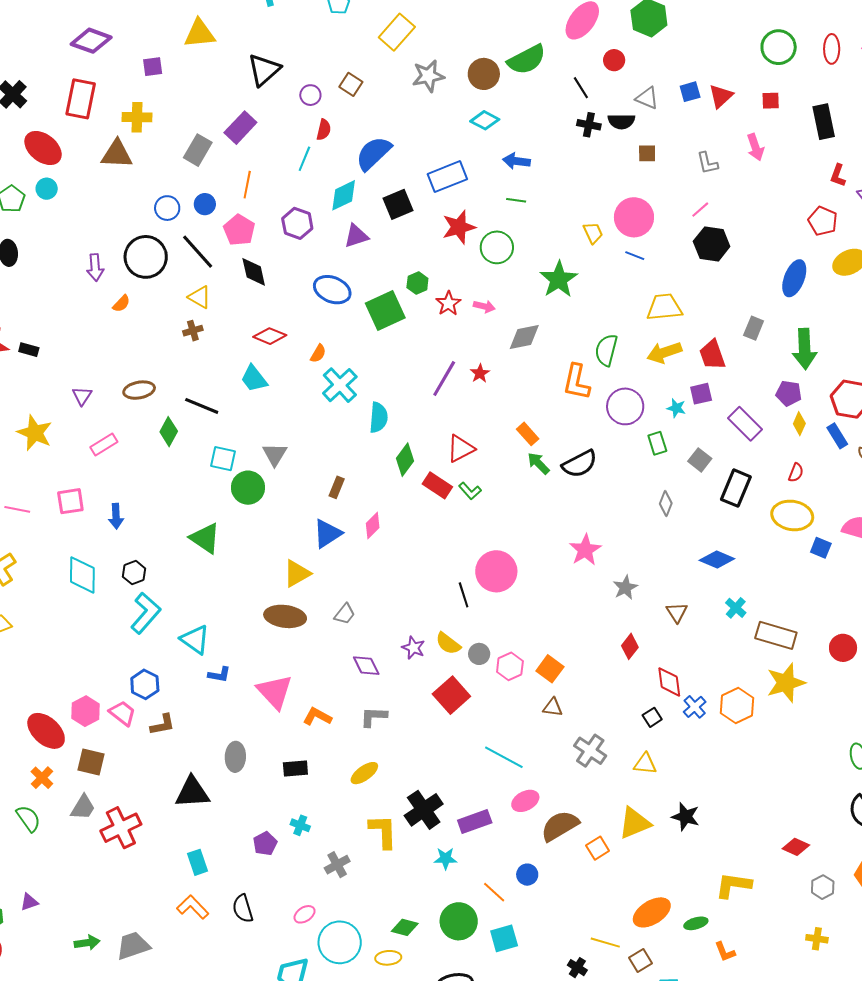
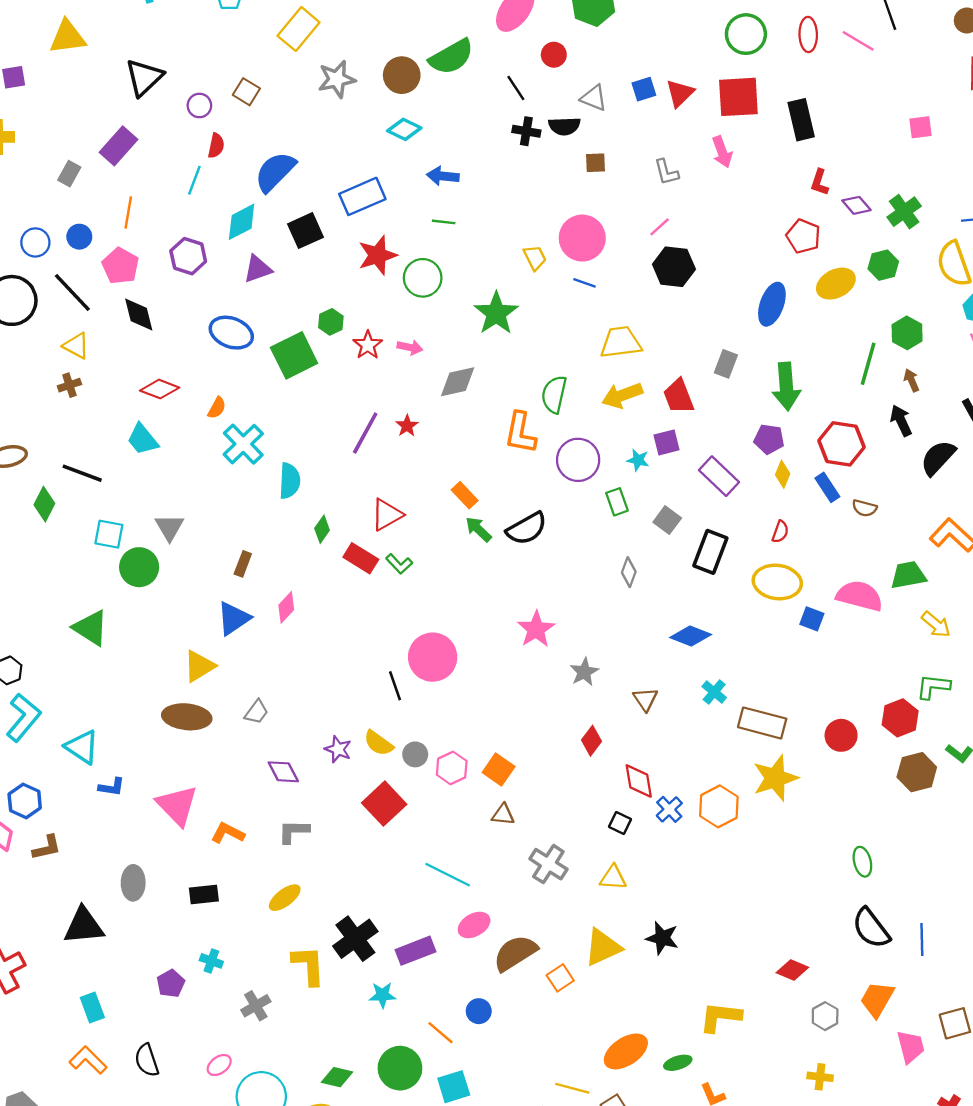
red square: (771, 101) -> (738, 97), size x2.0
gray rectangle: (198, 150) -> (69, 174), size x0.7
green diamond: (405, 460) -> (322, 529), size x0.7
black square: (652, 717) -> (620, 823), turned -30

